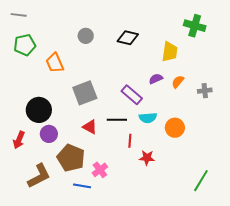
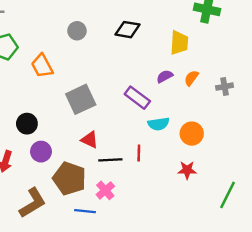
black circle: (39, 110) -> (27, 124), size x0.7
black line: (117, 120) -> (110, 160), moved
red star: (147, 158) -> (187, 170), moved

